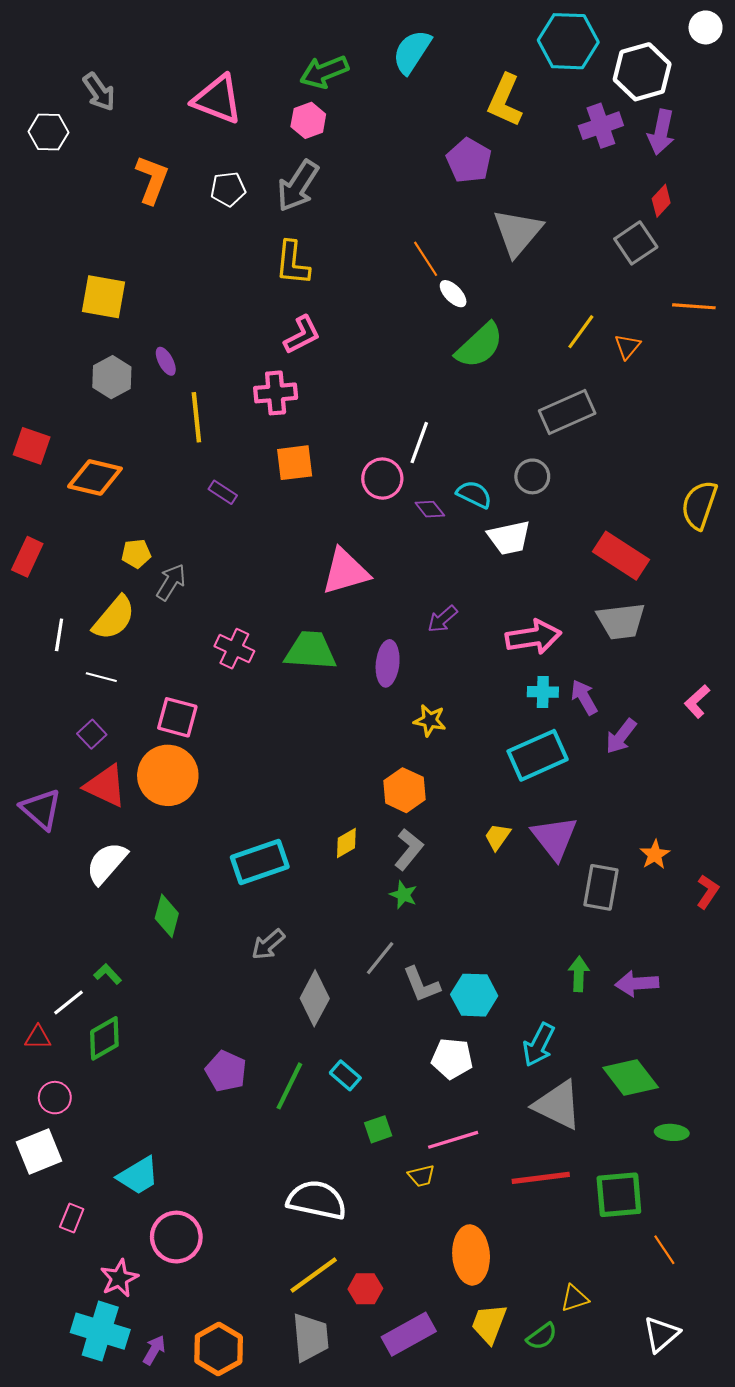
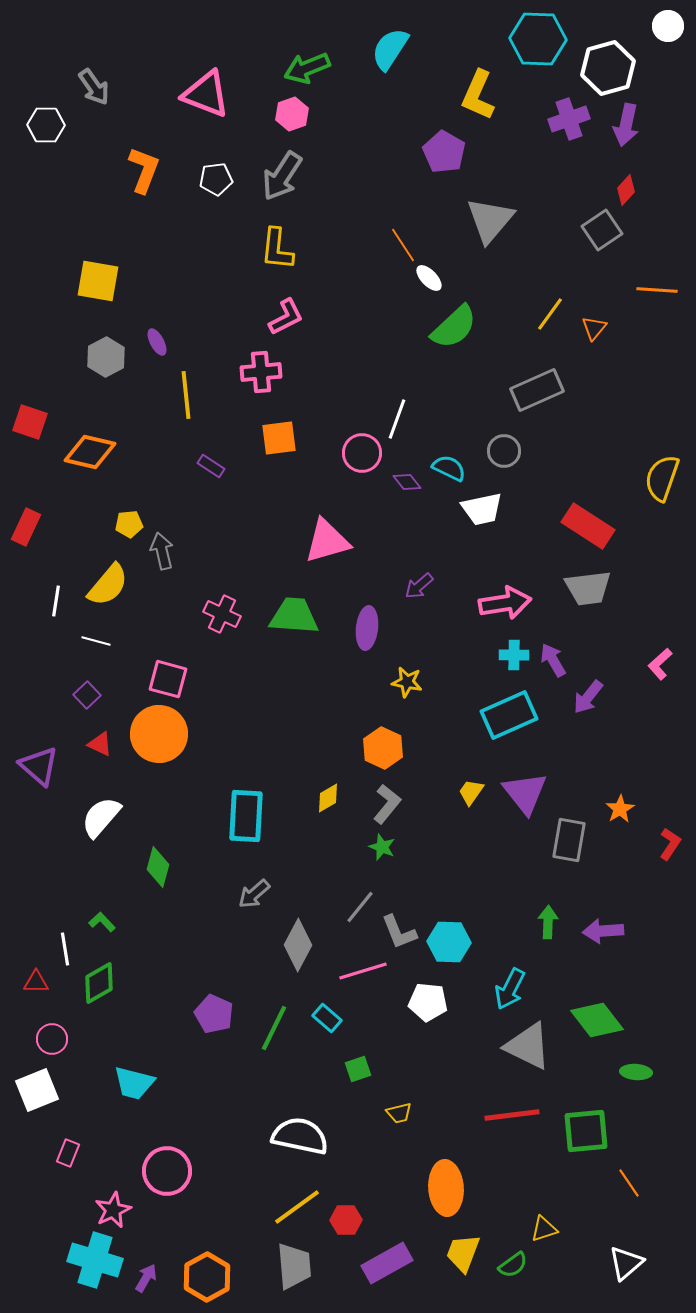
gray arrow: (171, 582) -> (162, 551), turned -45
red triangle: (106, 786) -> (100, 744), size x0.6
cyan rectangle: (260, 862) -> (246, 816), turned -68
white line: (69, 1002) -> (65, 949), turned -60
pink line: (453, 1140) -> (363, 971), moved
cyan trapezoid: (138, 1176) -> (134, 1083), moved, turned 45

